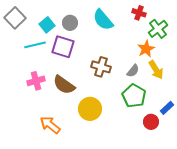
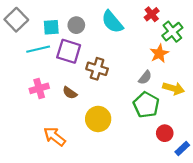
red cross: (139, 13) -> (152, 14), turned 32
cyan square: (47, 25) -> (51, 27), turned 35
brown cross: (101, 67) -> (97, 69), moved
yellow arrow: (156, 70) -> (173, 88), moved, turned -42
brown semicircle: (64, 85) -> (70, 93), size x0.6
blue rectangle: (167, 108) -> (182, 148), moved

